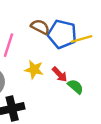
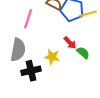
yellow star: (34, 69) -> (52, 57), moved

